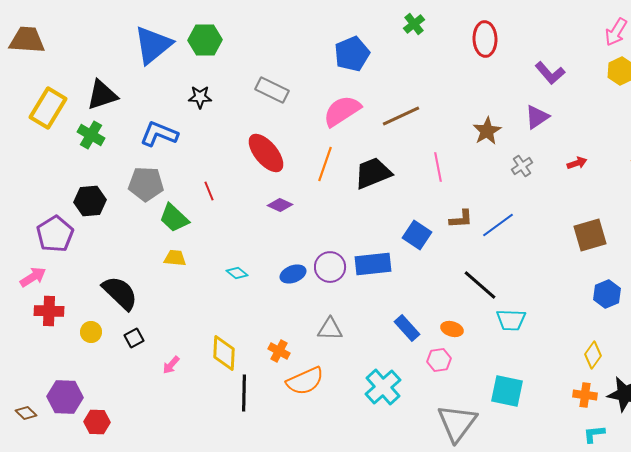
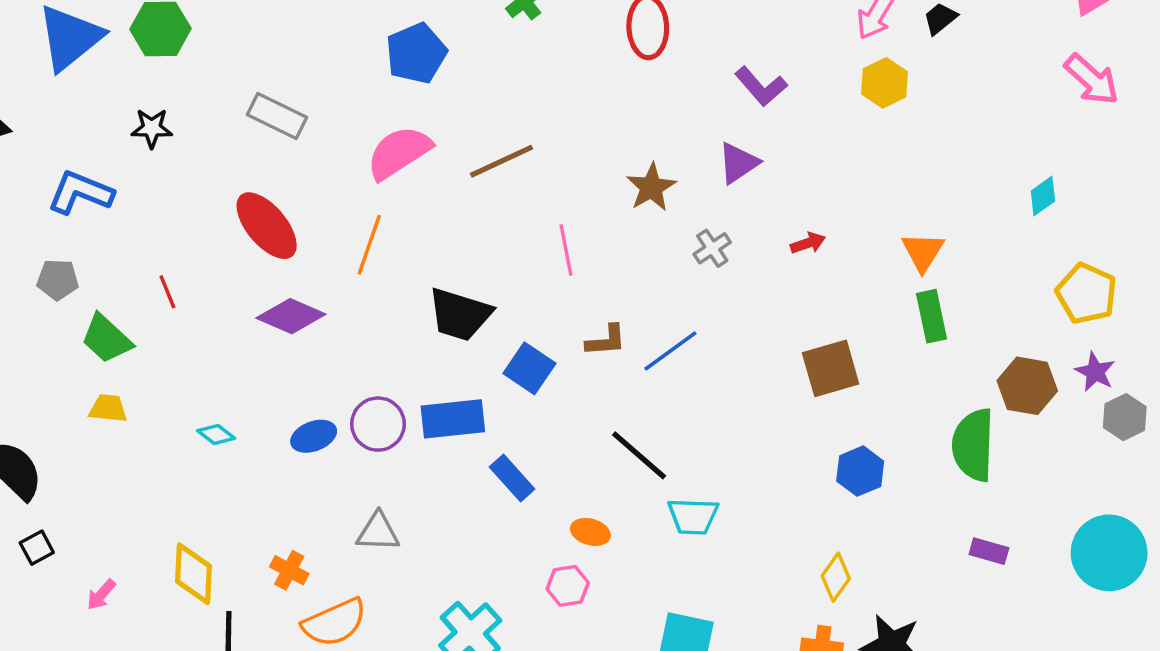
black trapezoid: (373, 173) -> (460, 314), moved, turned -141
gray pentagon: (146, 184) -> (58, 280), size x0.7
purple diamond: (280, 205) -> (291, 316), size x1.5
blue rectangle: (407, 328) -> (512, 478), moved

